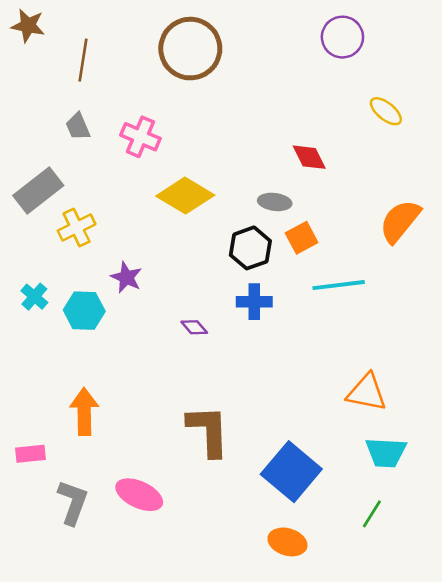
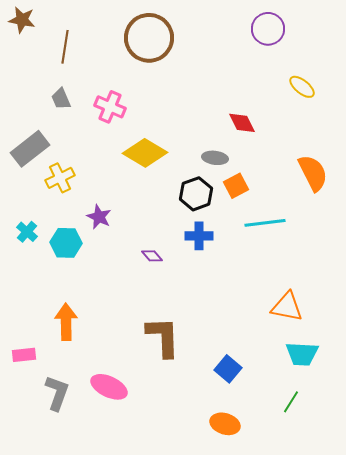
orange semicircle: (400, 221) -> (313, 173), turned 114
blue square: (291, 472) -> (228, 369), size x0.6

